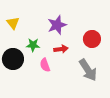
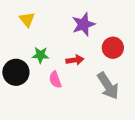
yellow triangle: (13, 23) -> (27, 20), moved
purple star: (57, 25) -> (83, 24), moved

